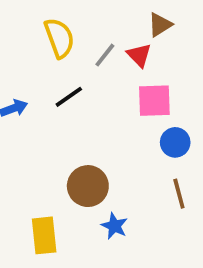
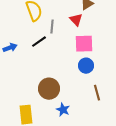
gray line: (105, 55) -> (52, 27), moved, turned -32
blue circle: (175, 142) -> (86, 66), moved

